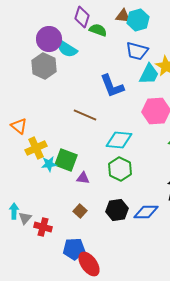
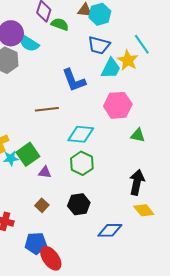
brown line: (85, 115) -> (47, 109), turned -30
green square: (66, 160) -> (28, 154), turned 35
blue diamond: (146, 212) -> (110, 230), moved

